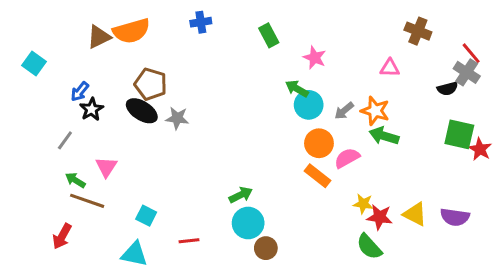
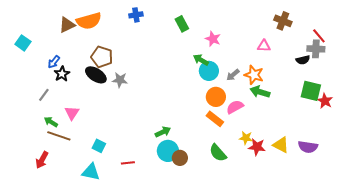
gray cross: (467, 72) -> (316, 49), turned -30
green semicircle: (369, 247) -> (218, 153), moved
brown circle: (266, 248) -> (180, 158), moved

